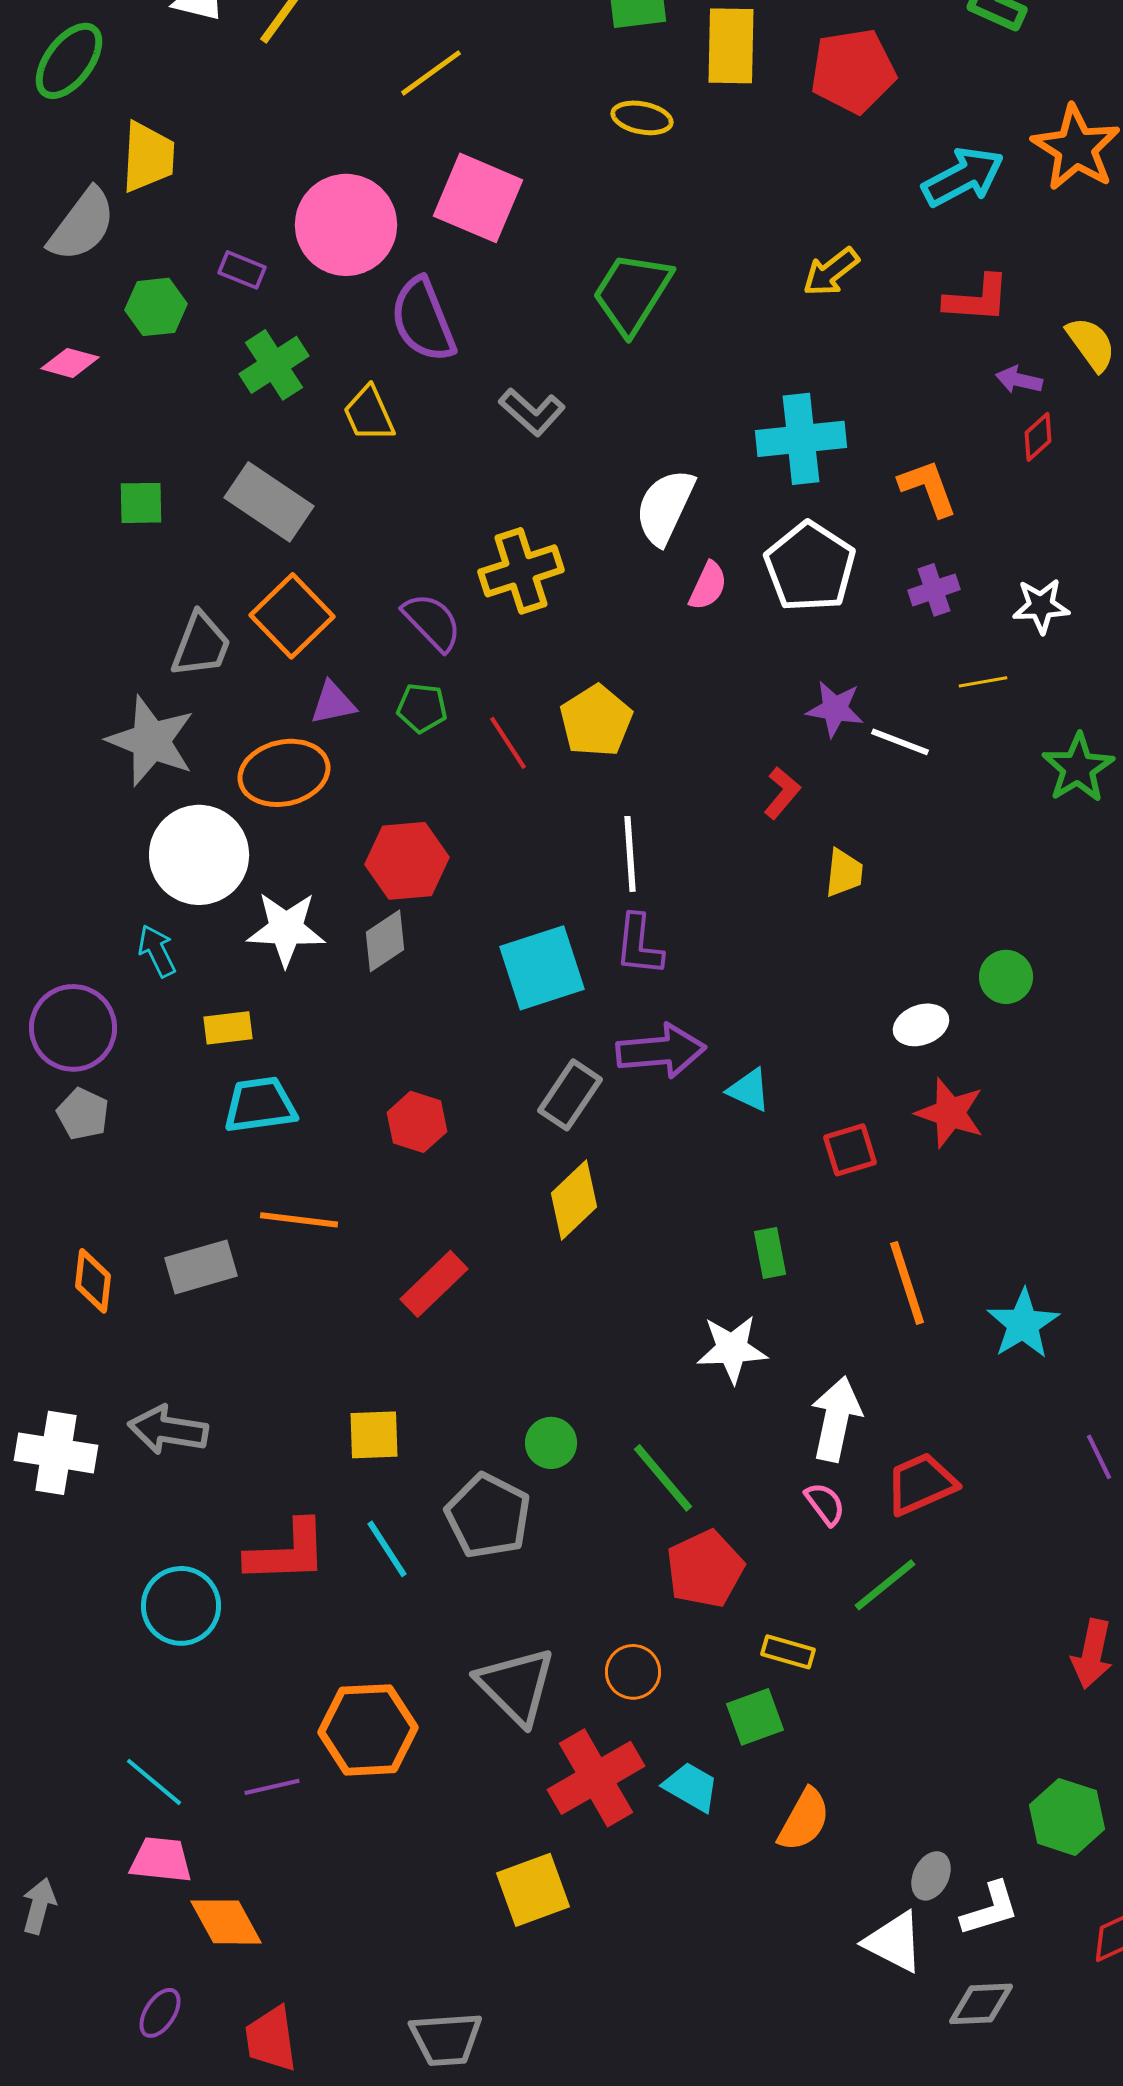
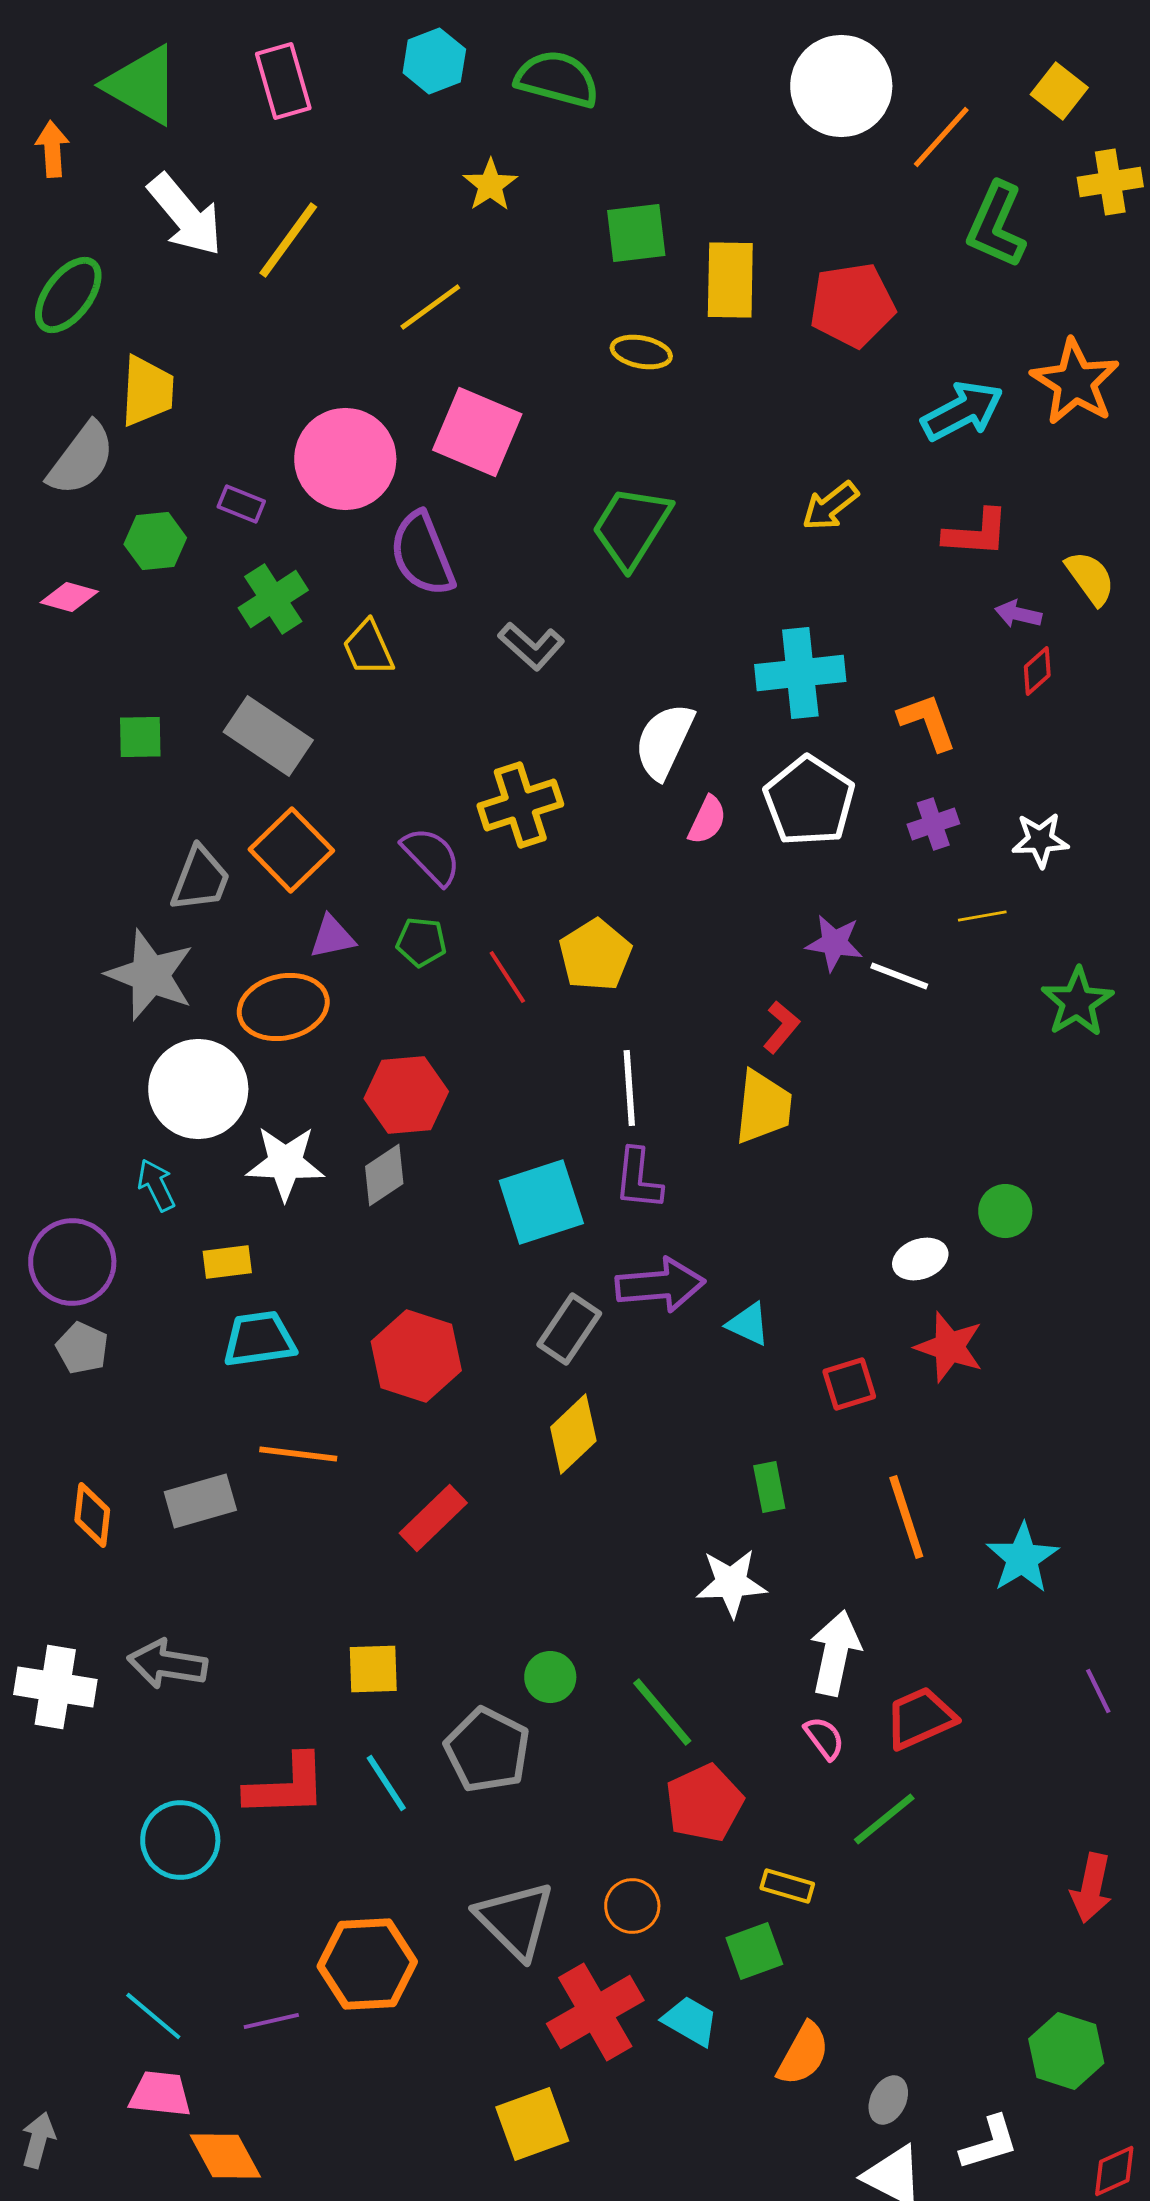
yellow trapezoid: (844, 873) -> (763, 1107), moved, size x1.5
red hexagon: (417, 1122) -> (416, 1356), size x1.5
gray ellipse: (931, 1876) -> (888, 2100), moved

